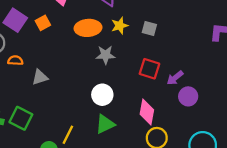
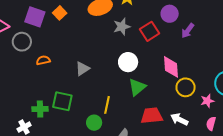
orange semicircle: (15, 60) -> (43, 60), moved
red square: (149, 69) -> (150, 31), moved, turned -36
gray triangle: (40, 77) -> (83, 69), moved
purple circle: (188, 96) -> (170, 14), moved

